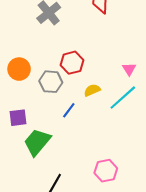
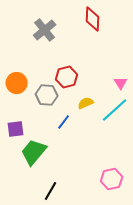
pink hexagon: (106, 171) -> (112, 179), moved

